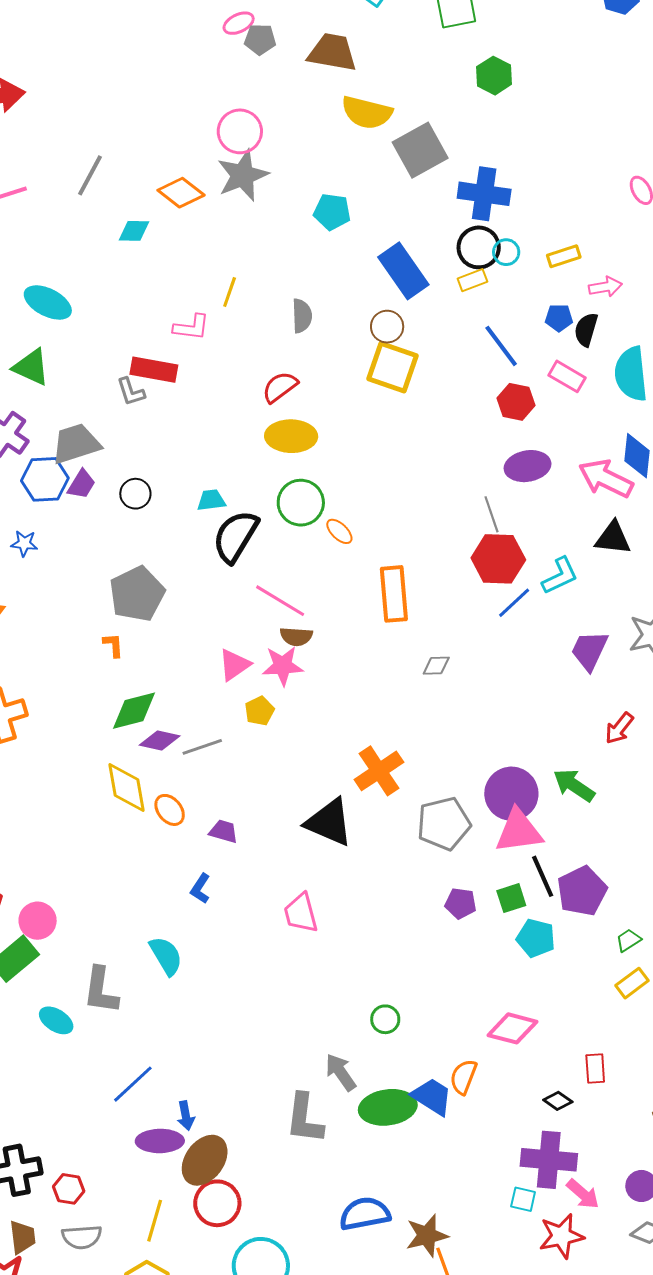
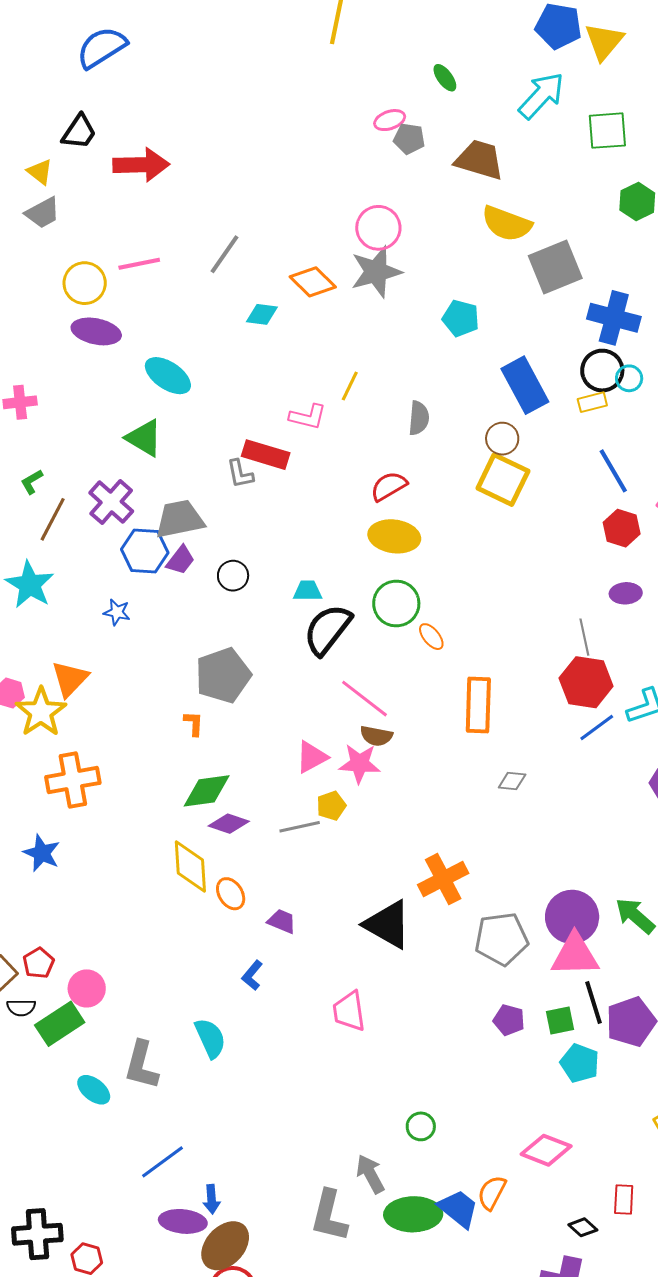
purple ellipse: (528, 466) -> (626, 593), size x0.7
gray line: (202, 747) -> (300, 827), moved

